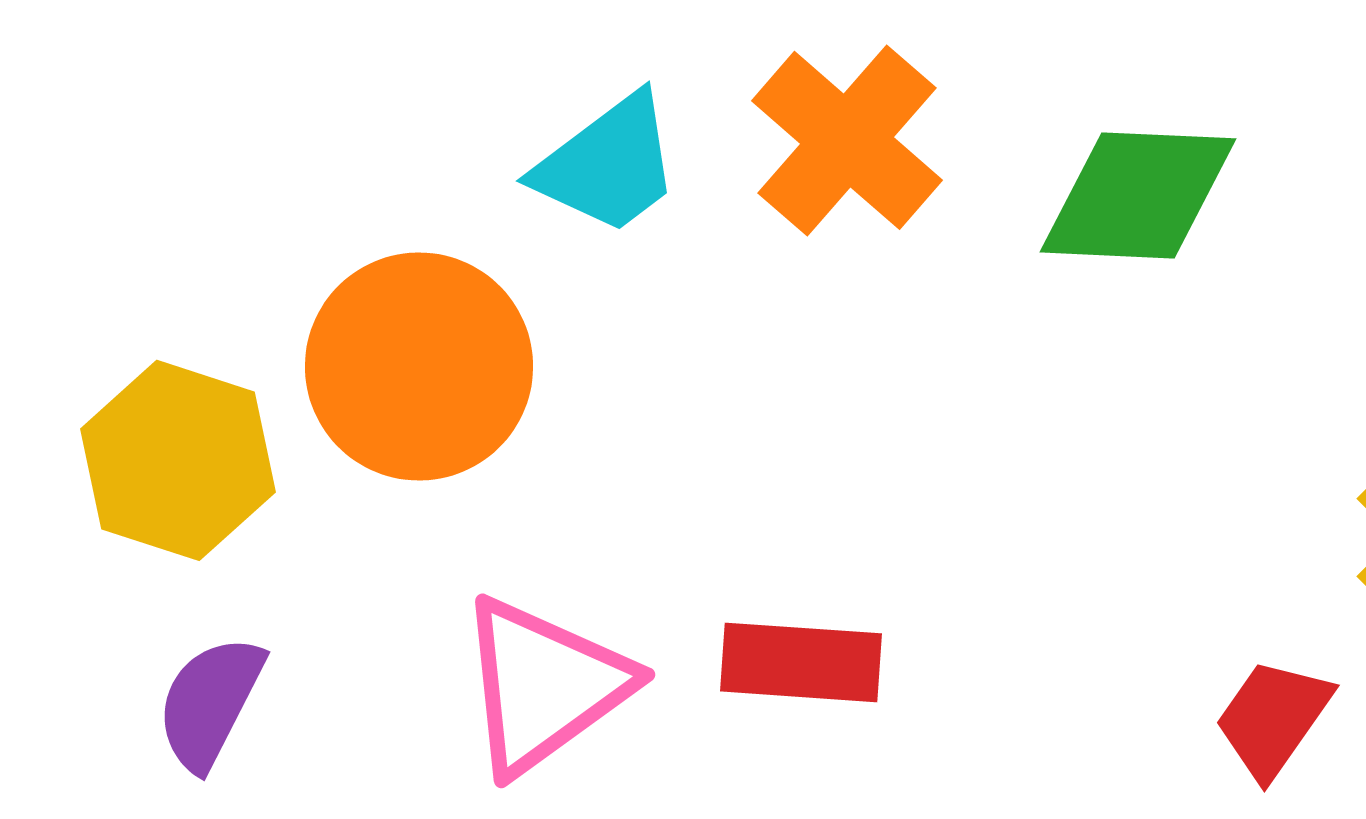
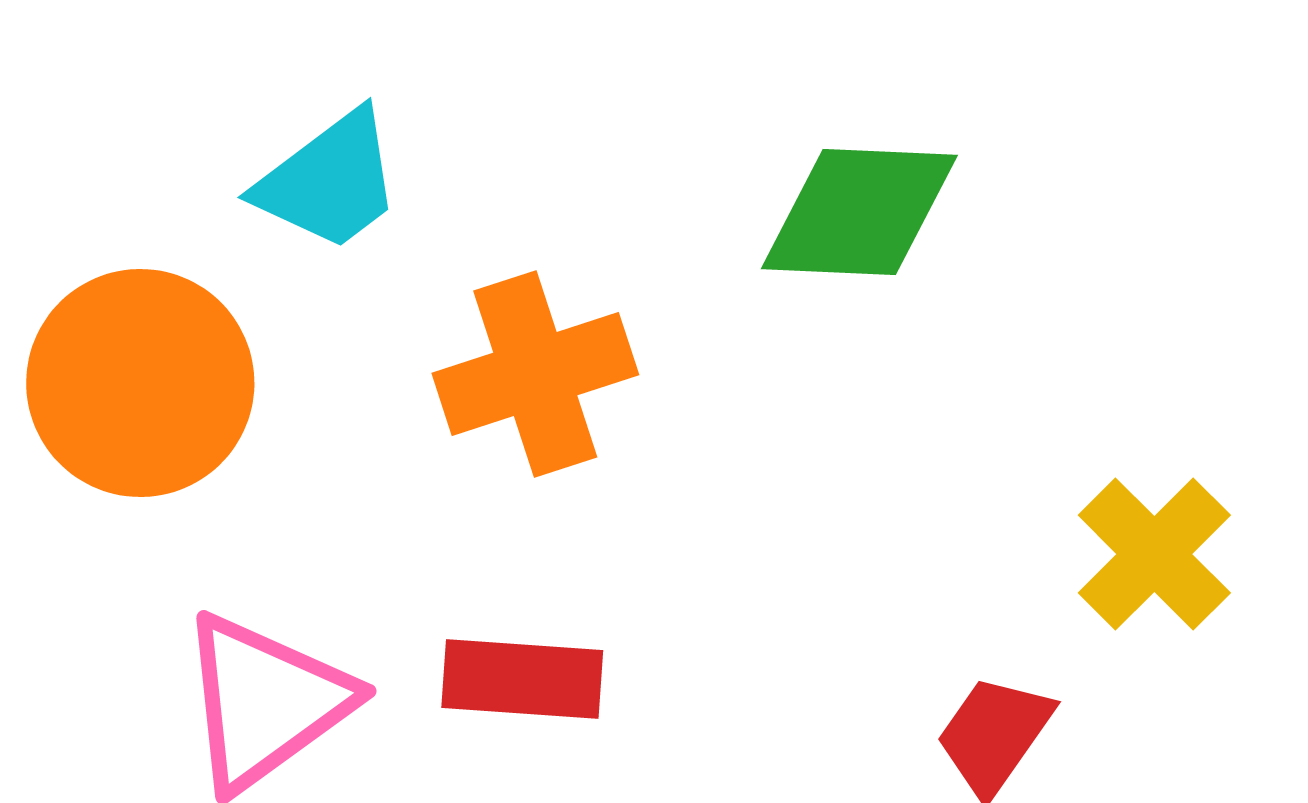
orange cross: (847, 140) -> (535, 374), moved, turned 31

